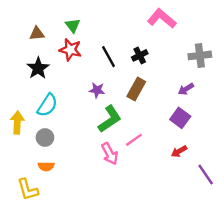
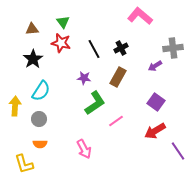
purple arrow: (186, 89) -> (155, 66), moved
red arrow: (179, 151) -> (155, 131), size x1.5
pink arrow: (110, 154) -> (84, 149), moved

